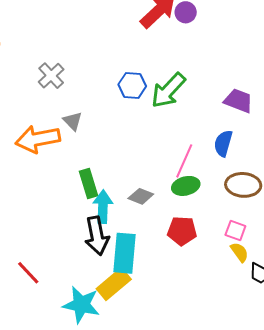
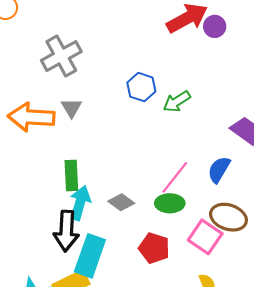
gray cross: (51, 76) -> (61, 56), size x1.4
green arrow: (168, 90) -> (177, 102), size x0.7
pink square: (235, 230) -> (205, 237), moved, size x1.5

